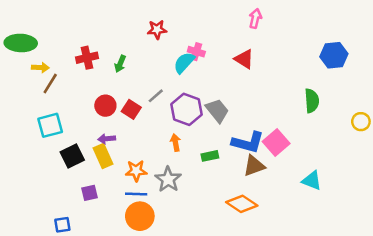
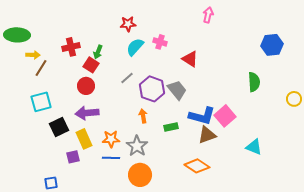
red triangle: (244, 59) -> (190, 59), moved
cyan semicircle: (184, 63) -> (135, 47), moved
red square: (131, 109) -> (91, 65), moved
purple arrow: (107, 139) -> (87, 113), size x1.6
yellow rectangle: (103, 156) -> (84, 139), moved
orange circle: (140, 216) -> (140, 175), moved

